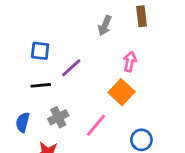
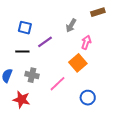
brown rectangle: (142, 16) -> (98, 12), turned 72
gray arrow: (105, 26) -> (71, 25), moved
gray cross: (58, 117) -> (32, 75), turned 32

